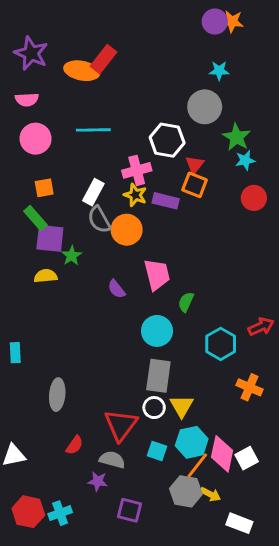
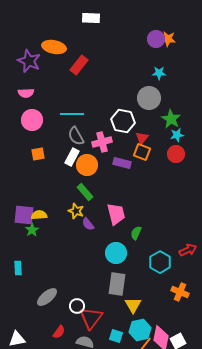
orange ellipse: (82, 71) -> (54, 47), moved
yellow star: (135, 195) -> (76, 211), moved
red circle: (254, 198) -> (176, 154), moved
green rectangle: (36, 218) -> (85, 192), moved
gray semicircle: (99, 220) -> (76, 136), moved
orange circle: (127, 230) -> (87, 165), moved
purple square: (50, 238) -> (24, 215), moved
green star: (72, 256) -> (32, 230), moved
gray ellipse: (57, 395) -> (47, 297), turned 45
white circle: (154, 408) -> (77, 306), moved

